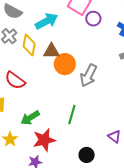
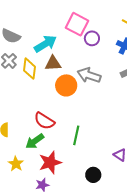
brown triangle: (51, 51) -> (53, 63), moved
gray arrow: (88, 75) -> (89, 75), moved, turned 85
red semicircle: (15, 80) -> (44, 121), moved

